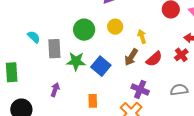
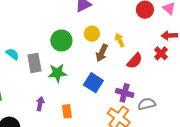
brown arrow: (131, 57) -> (102, 53), moved
blue square: (101, 66) -> (93, 83), moved
gray semicircle: (179, 90) -> (147, 104), moved
orange rectangle: (93, 101) -> (67, 111), moved

